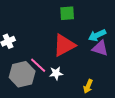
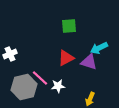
red triangle: (64, 45) -> (66, 58), size x0.7
purple triangle: (100, 48) -> (89, 62), moved

